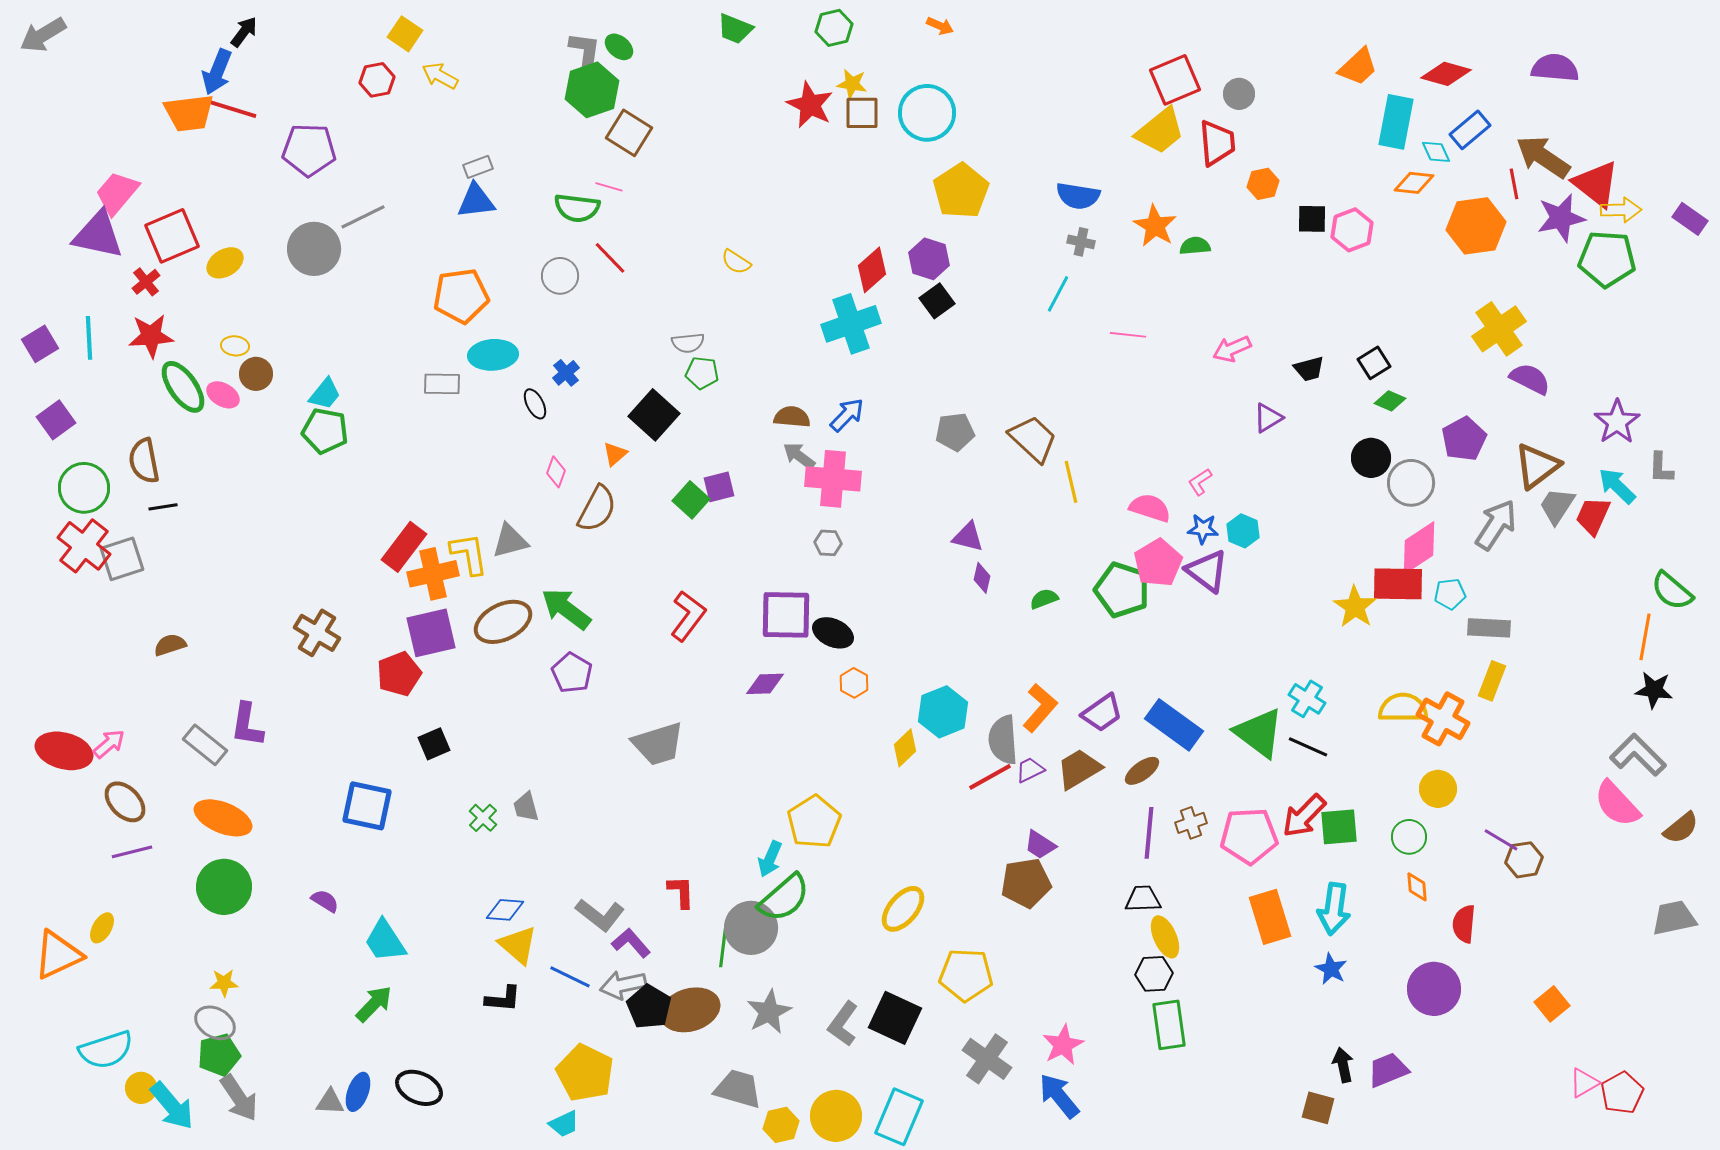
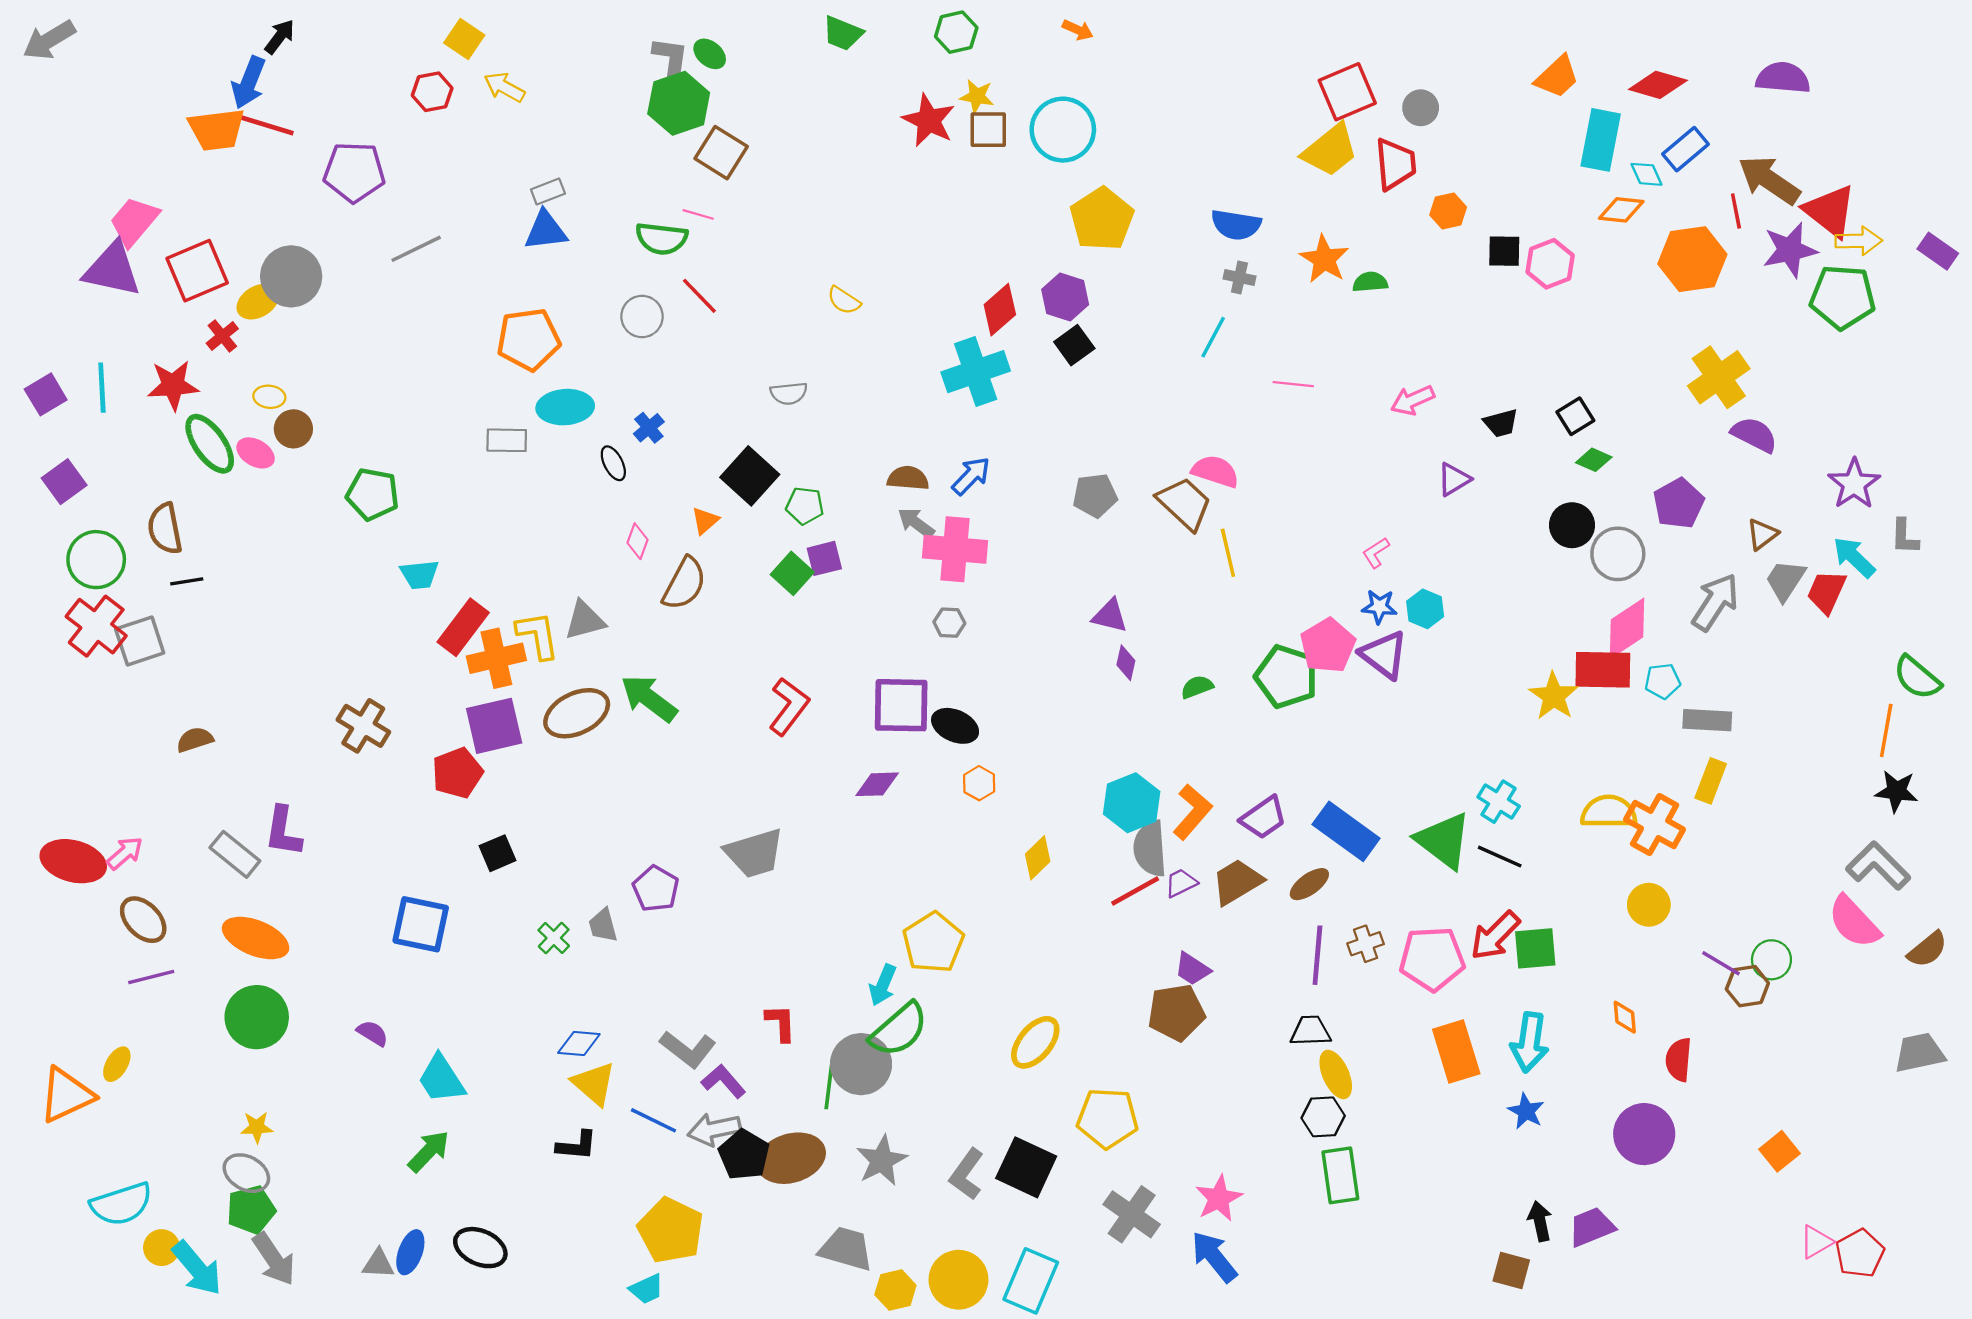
gray circle: (314, 249) -> (291, 276), moved
red cross: (146, 282) -> (222, 336), moved
green pentagon: (702, 373) -> (805, 506), moved
cyan trapezoid: (325, 394) -> (420, 574), moved, turned 45
brown triangle: (1537, 466) -> (1762, 534), size x0.6
pink semicircle: (1150, 508) -> (1215, 471), moved
purple pentagon: (572, 673) -> (656, 889), moved
cyan hexagon: (943, 712) -> (1132, 803), moved
green circle: (1409, 837) -> (1771, 960), moved

